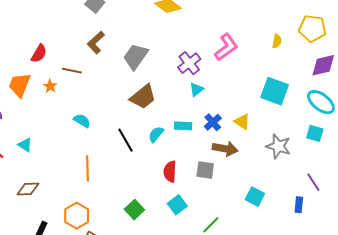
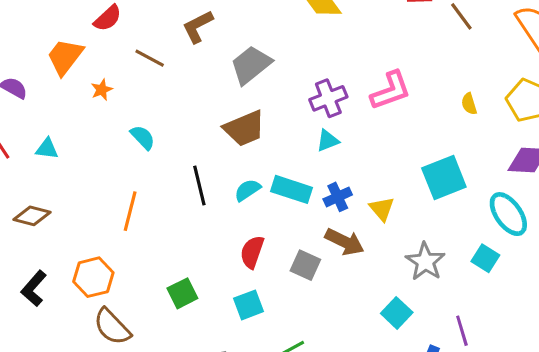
yellow semicircle: (277, 41) -> (469, 104), turned 136
orange star: (50, 86) -> (102, 90), moved
cyan square: (275, 91) -> (444, 178), turned 32
cyan rectangle: (183, 126) -> (292, 189), size x1.4
cyan triangle: (25, 145) -> (47, 149), turned -42
cyan square: (255, 197) -> (397, 313), moved

